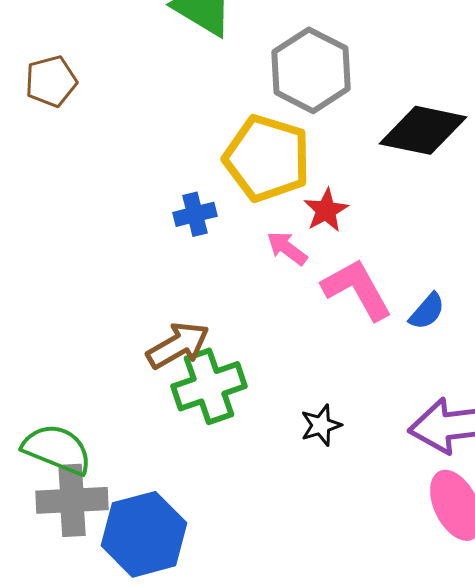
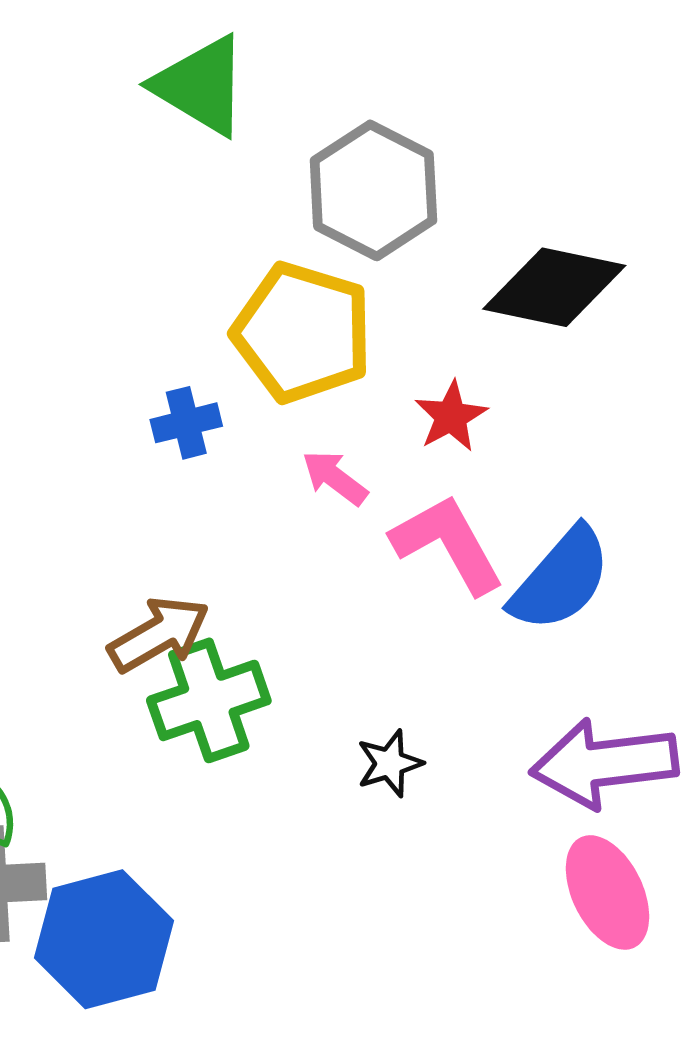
red star: (326, 210) -> (451, 416), moved
blue semicircle: (427, 311) -> (561, 579), size x1.8

